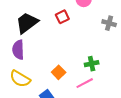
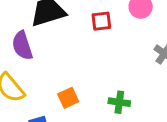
purple semicircle: (18, 50) -> (22, 46), turned -36

